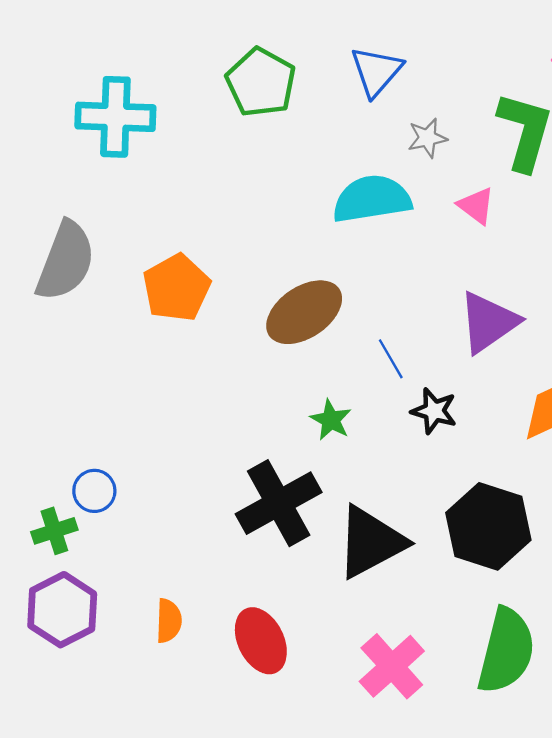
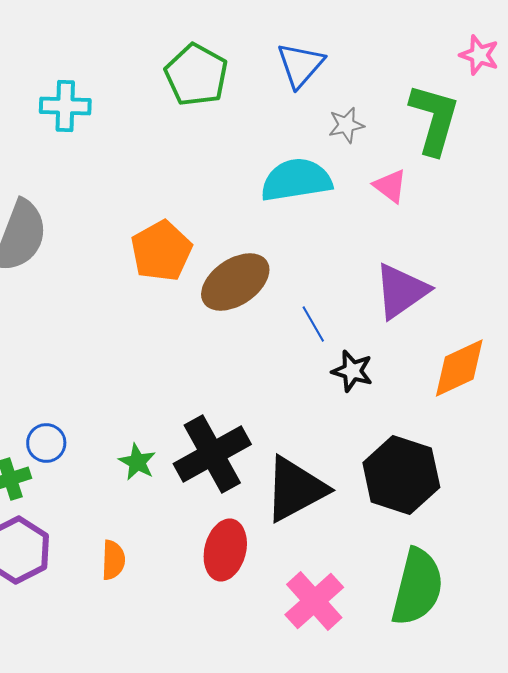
cyan cross: (115, 117) -> (65, 106), size x0.7
orange pentagon: (176, 288) -> (161, 251), moved
green star: (331, 420) -> (137, 462), moved
red ellipse: (261, 641) -> (225, 550), moved, turned 40

